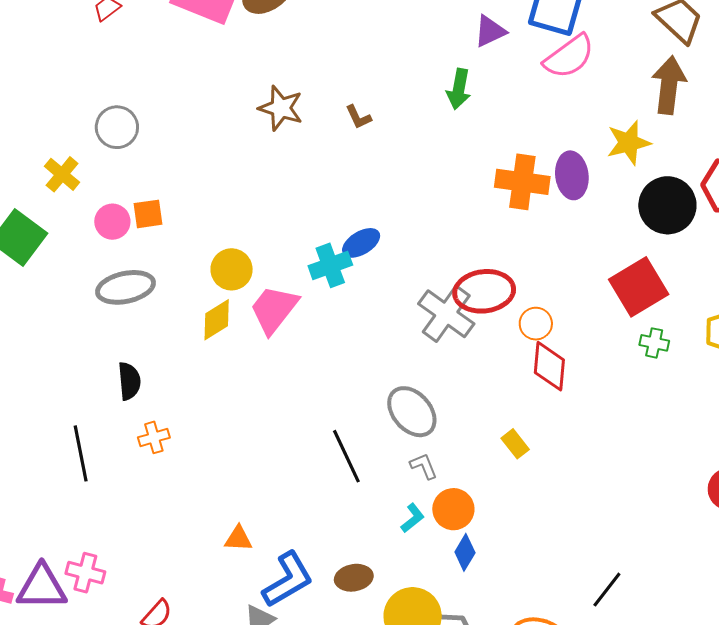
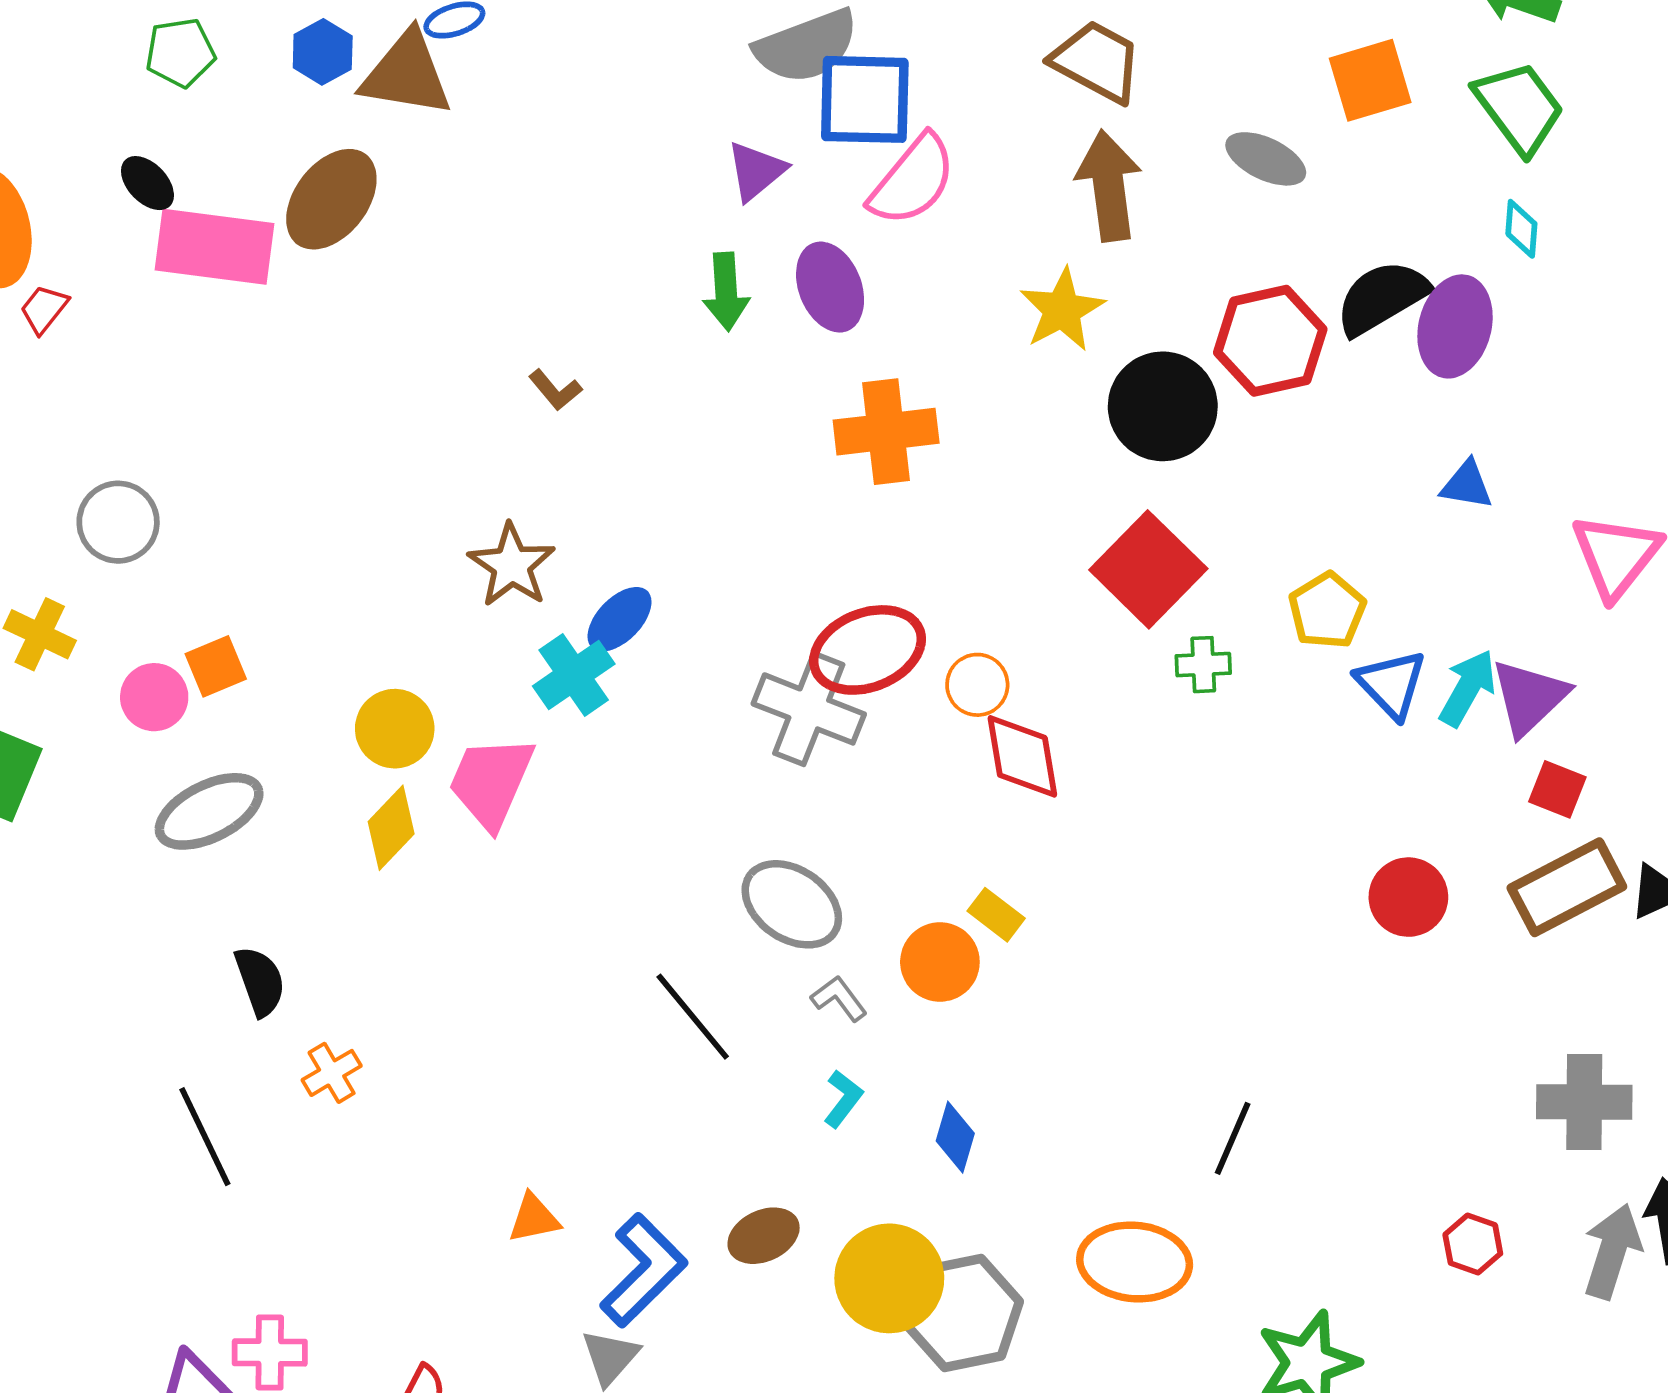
brown star: (281, 108) -> (512, 565), moved, turned 30
purple ellipse: (572, 175) -> (830, 287), moved
orange circle: (453, 509) -> (940, 962), moved

